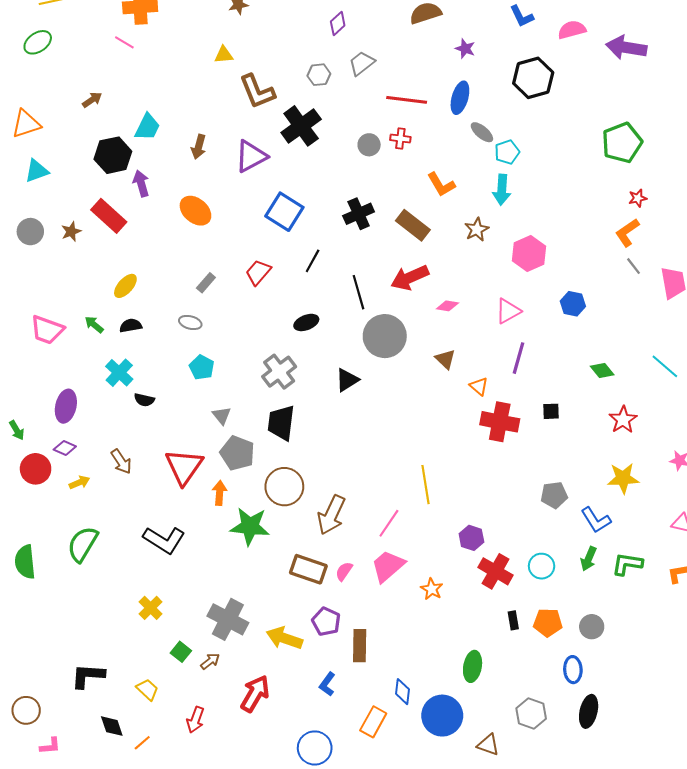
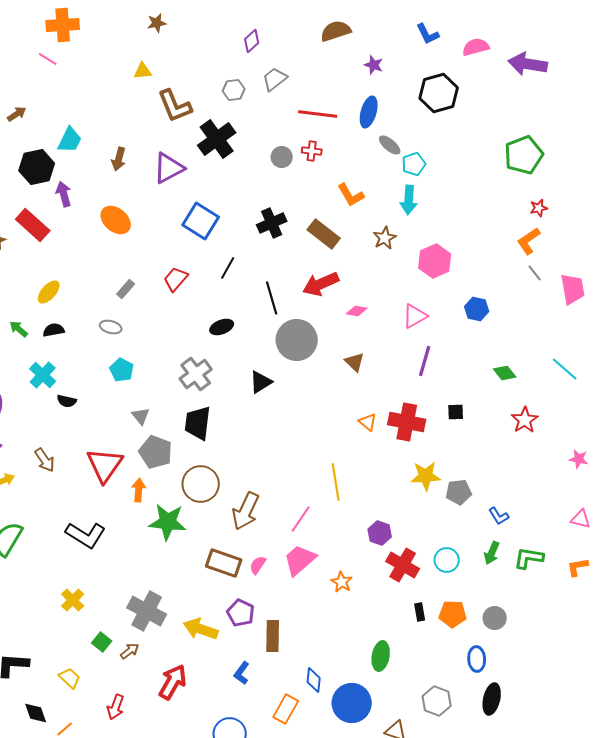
orange triangle: (479, 386) -> (368, 422), moved
yellow star: (623, 478) -> (426, 476), moved
blue L-shape: (596, 520) -> (499, 516), size x0.7

